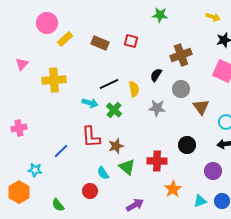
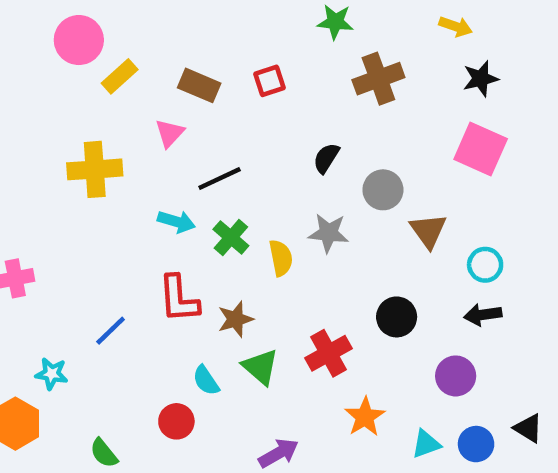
red square: (131, 41) -> (269, 81), turned -32
brown cross: (181, 55) -> (378, 79), moved
pink triangle: (22, 64) -> (170, 133), moved
yellow semicircle: (134, 89) -> (281, 258), moved
red cross: (157, 161) -> (329, 353), turned -30

